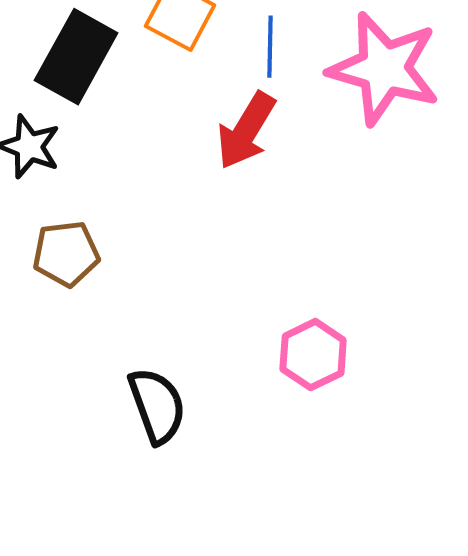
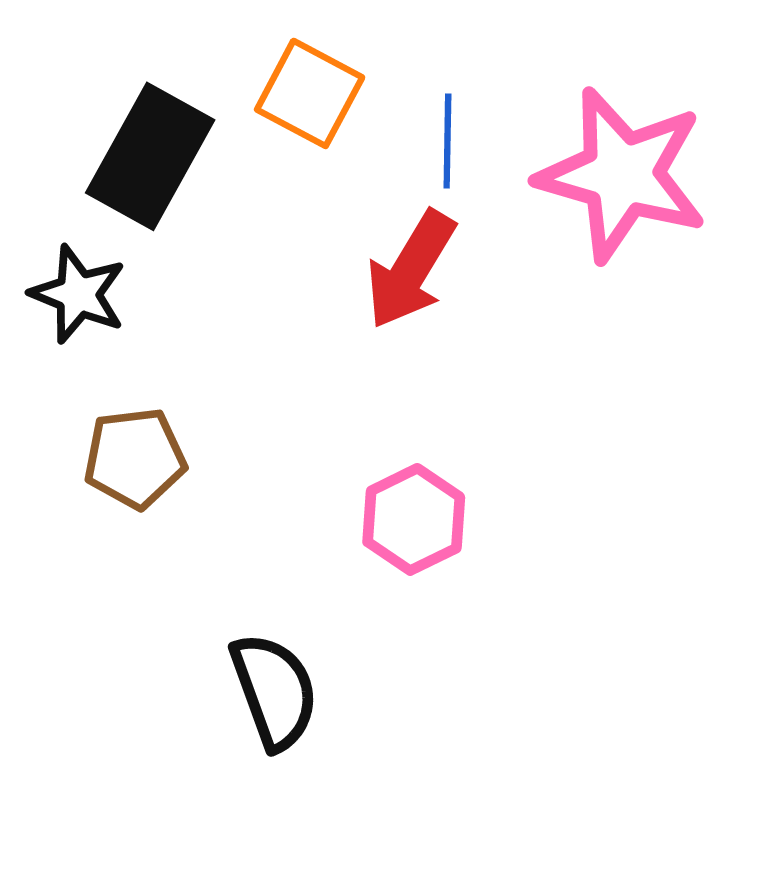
pink hexagon: (313, 355) -> (414, 519), moved

